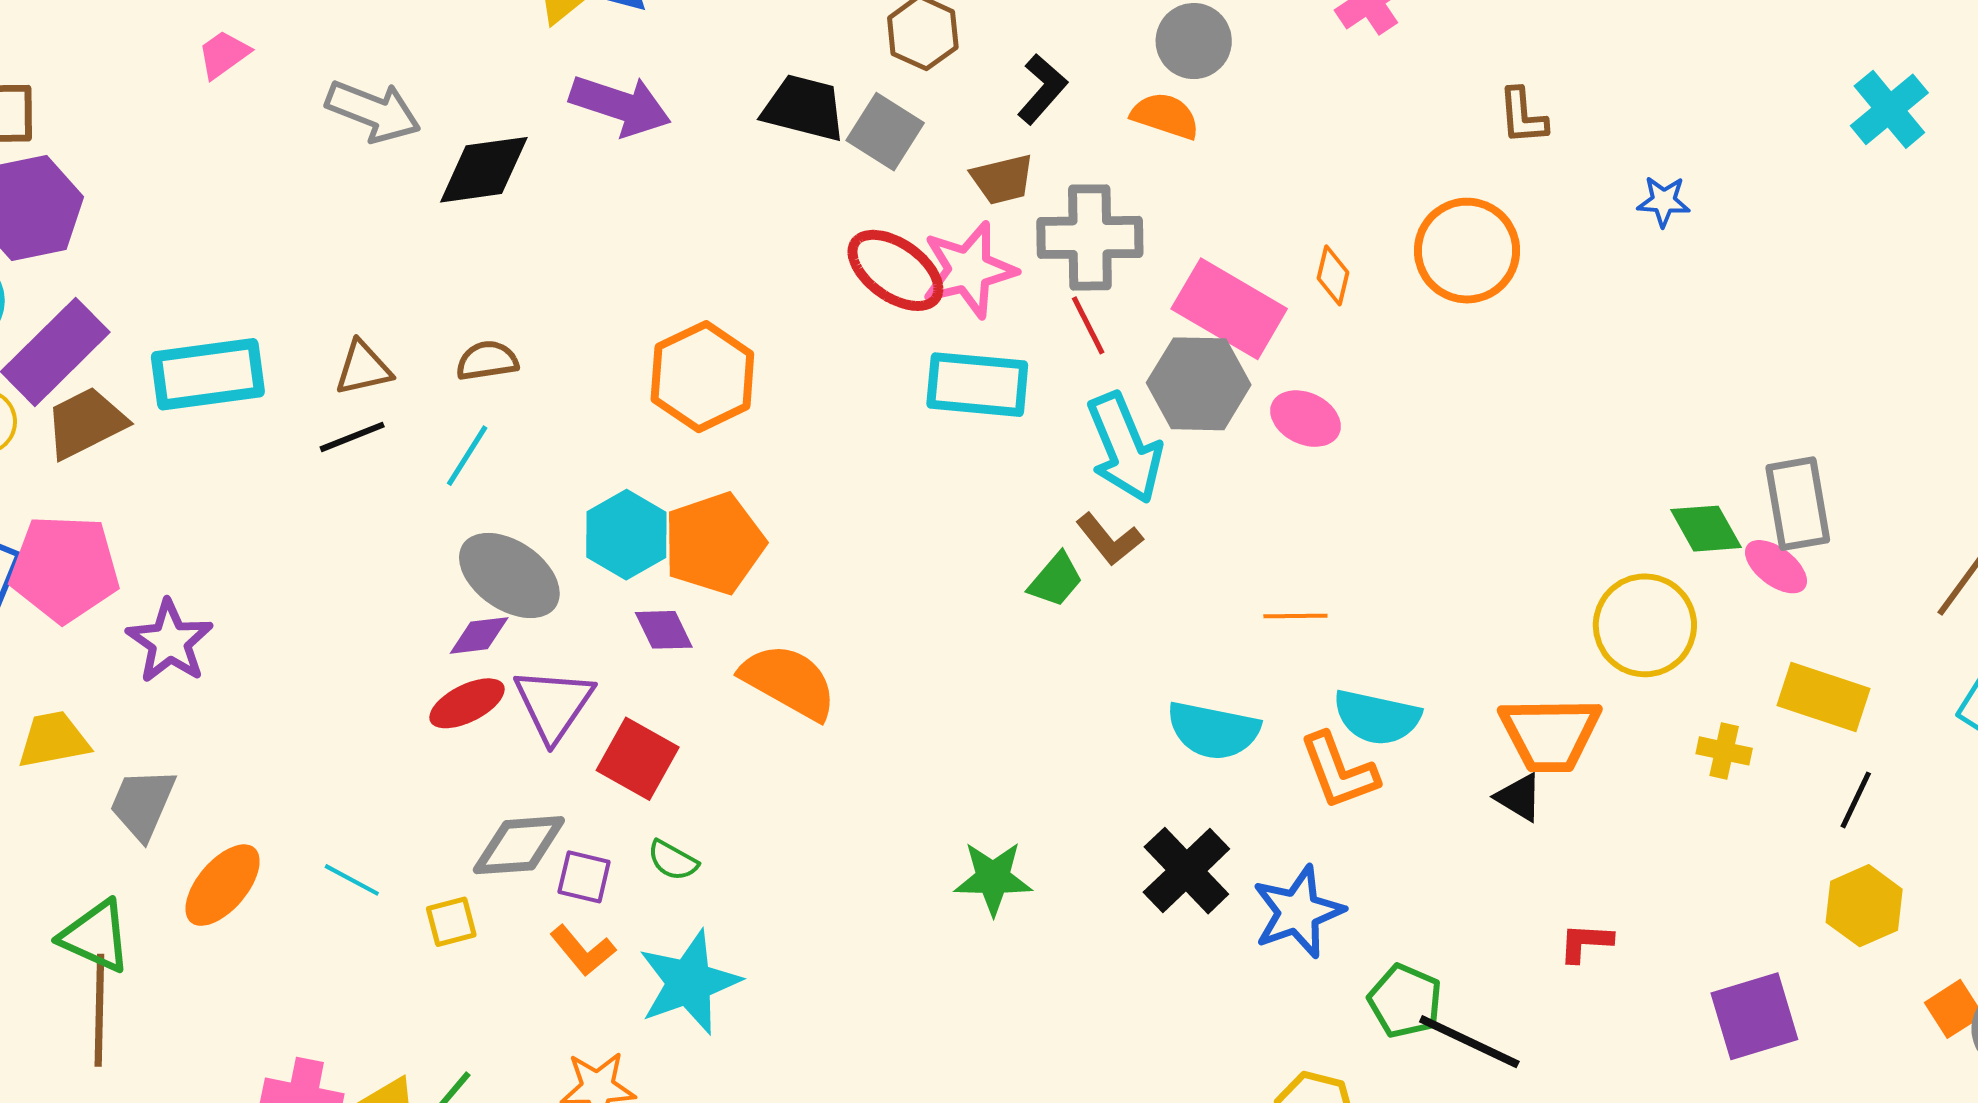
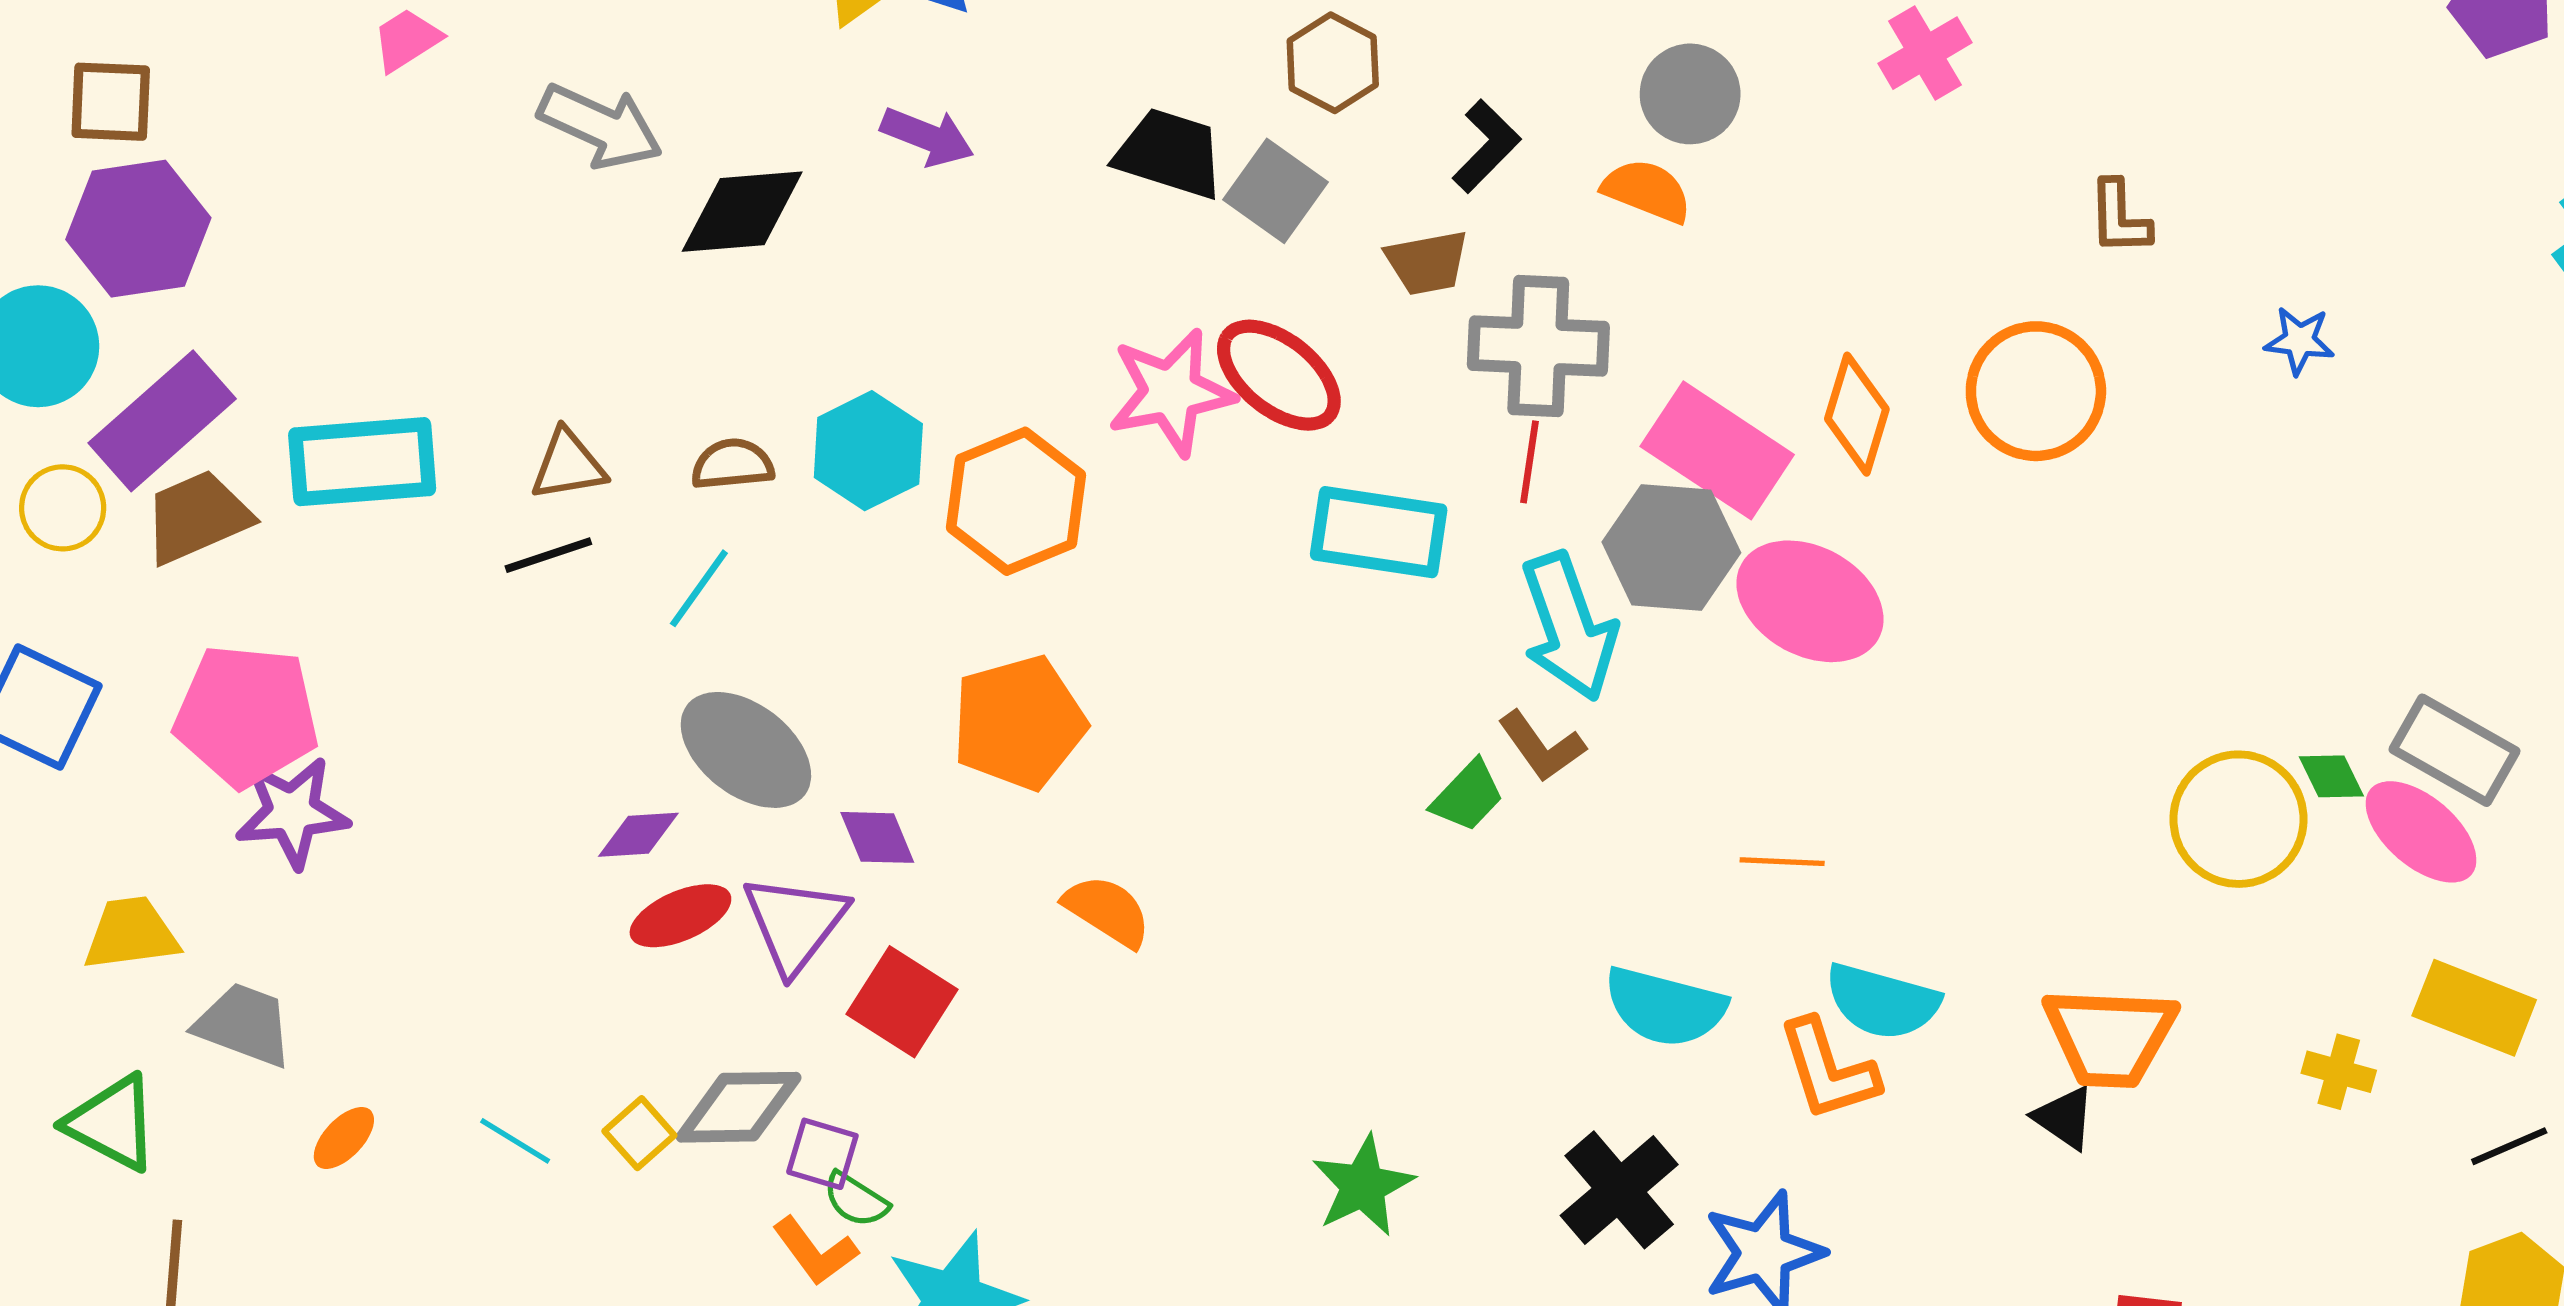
purple arrow: (620, 105) -> (927, 137), size x0.7
pink star: (969, 270) -> (1171, 392), moved
orange diamond: (1333, 275) -> (1857, 414), size x1.5
red line: (1088, 325) -> (1530, 462), turned 32
pink ellipse: (1305, 419) -> (1810, 601), size x1.6
gray rectangle: (1798, 504) -> (2454, 750), turned -54
green diamond: (1706, 529) -> (2331, 776), size x0.7
cyan hexagon: (626, 535) -> (868, 451), moved
pink ellipse: (1776, 567) -> (2421, 832), size x1.4
pink pentagon: (65, 568) -> (246, 716), moved
yellow circle: (1645, 625) -> (2238, 819), moved
purple diamond: (664, 630) -> (877, 837), moved
purple diamond: (479, 635) -> (638, 835), moved
purple star: (170, 642) -> (292, 812), turned 30
orange semicircle: (789, 682) -> (1107, 911), size x0.7
black line: (1856, 800) -> (2509, 1146), turned 38
gray trapezoid: (143, 804) -> (244, 1025), turned 84
green semicircle: (673, 860) -> (856, 1200), moved
green star: (993, 878) -> (1363, 1186), turned -30
orange ellipse: (223, 885) -> (344, 1138), size x0.6
yellow square: (451, 922) -> (639, 1133), moved, turned -30
green triangle: (96, 936) -> (112, 1123), moved

